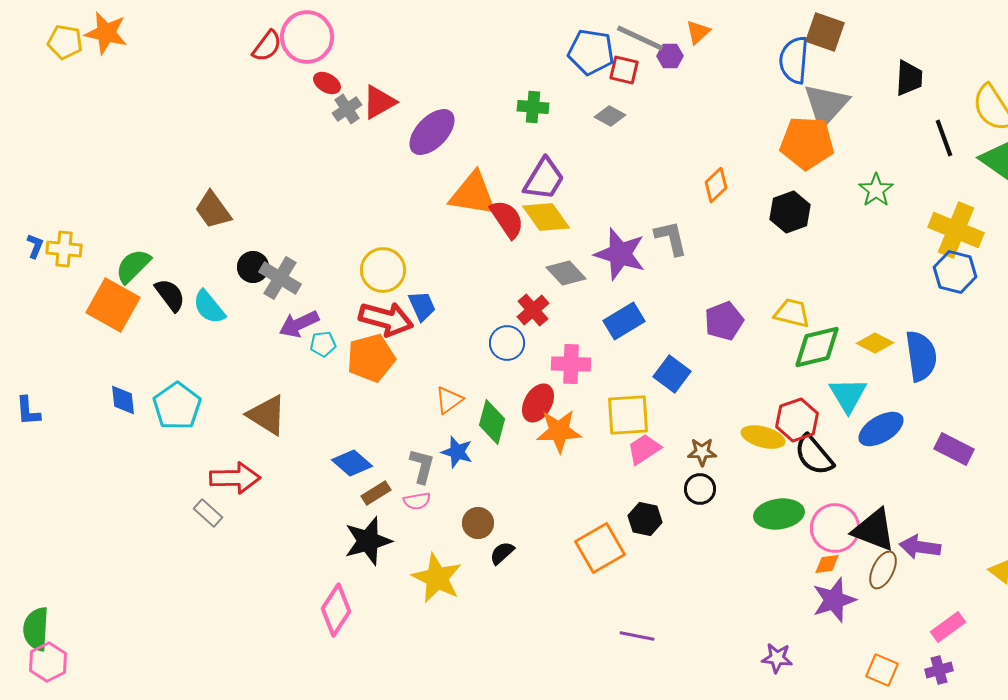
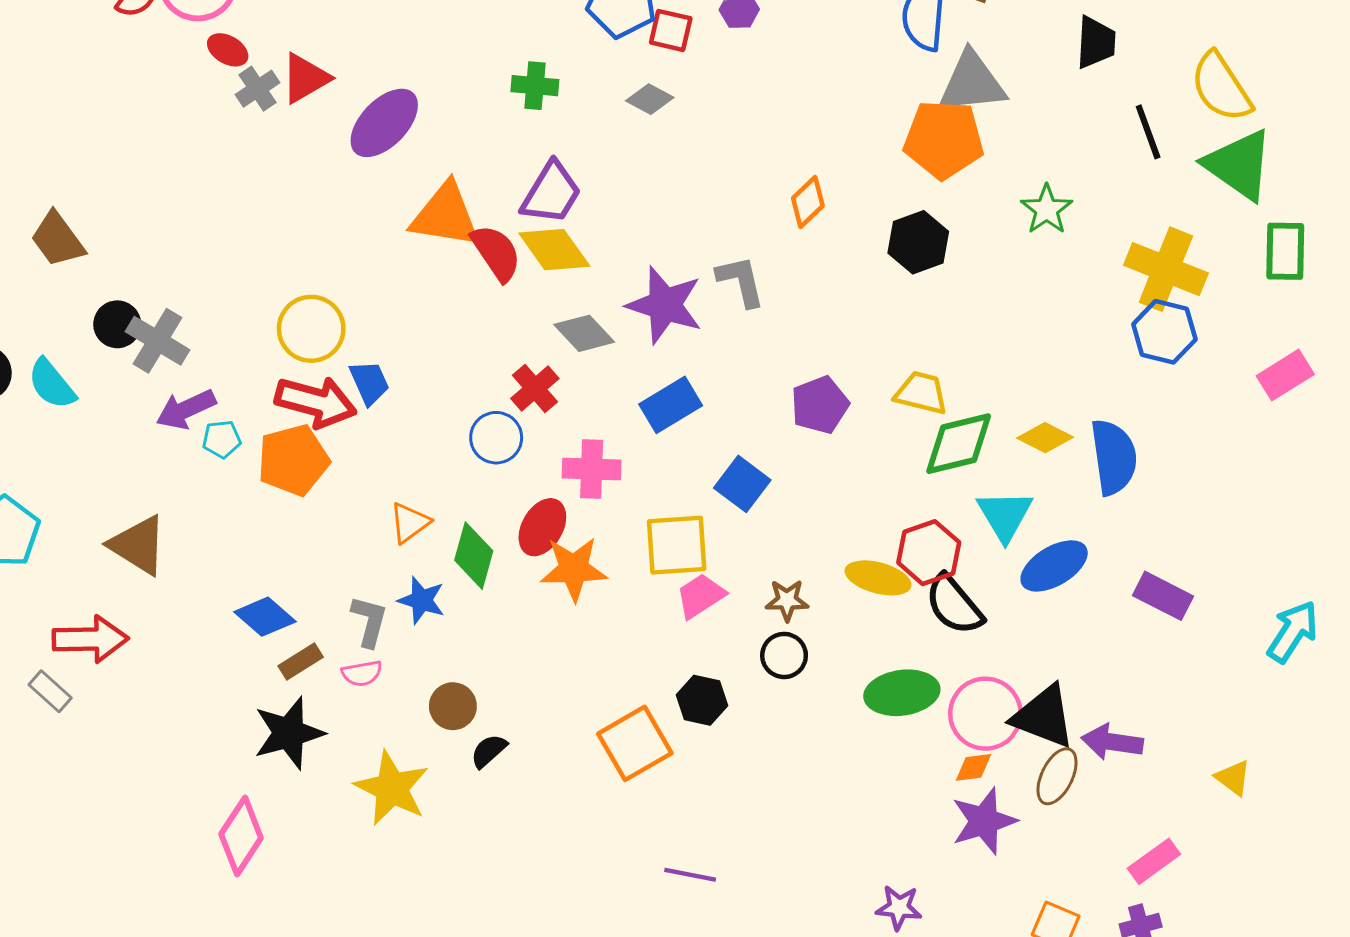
gray triangle: (826, 105) -> (972, 83), turned 42

